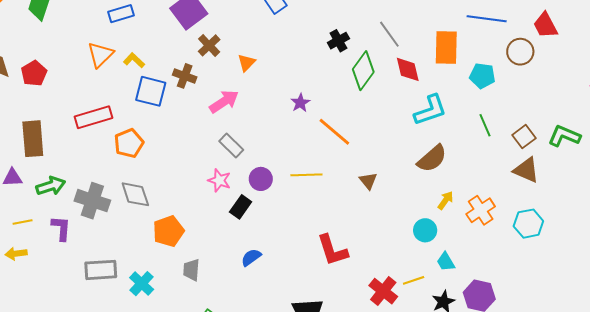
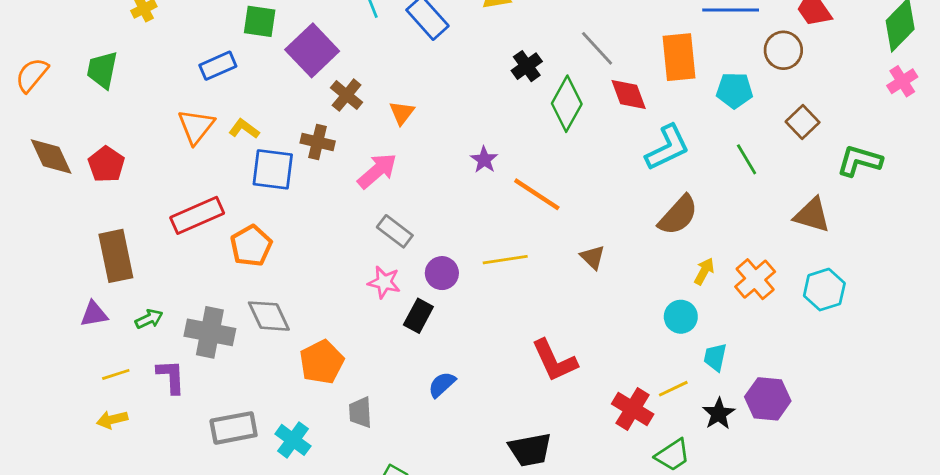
brown square: (524, 137) -> (803, 122), moved
green arrow: (51, 186) -> (149, 319), size x0.7
cyan trapezoid: (446, 262) -> (715, 357), turned 50

